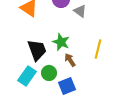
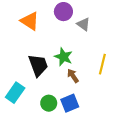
green circle: (49, 73) -> (49, 103), moved
cyan rectangle: (27, 76) -> (15, 93), moved

